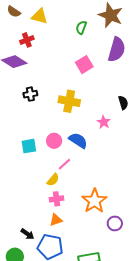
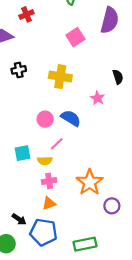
red cross: (27, 40) -> (26, 14), moved
cyan square: (29, 146) -> (23, 153), moved
yellow semicircle: (53, 180) -> (45, 161), turned 48

